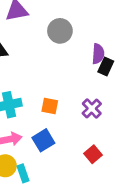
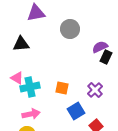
purple semicircle: (98, 54) -> (100, 47), turned -119
blue square: (43, 140) -> (76, 111), moved

